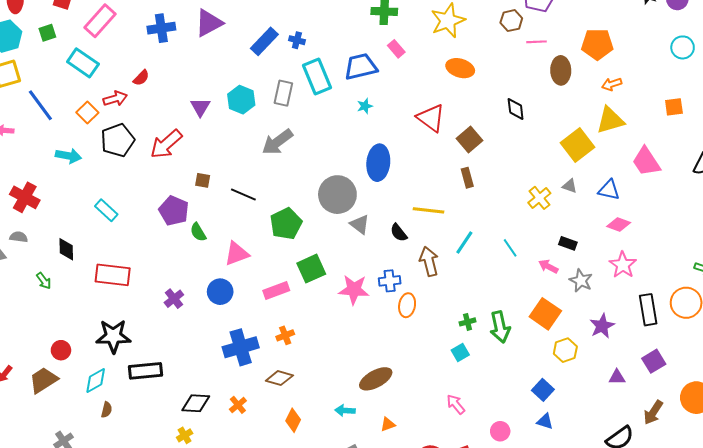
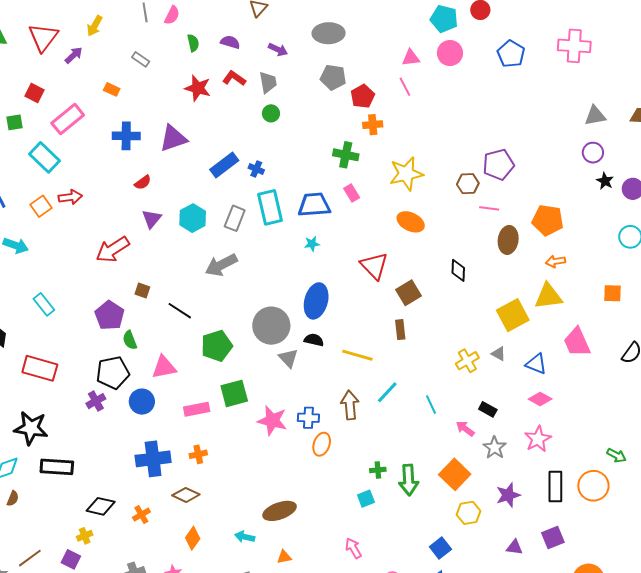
red semicircle: (141, 78) -> (143, 182), moved
black pentagon: (118, 140) -> (113, 373), moved
black semicircle: (399, 233) -> (314, 340), moved, turned 132

